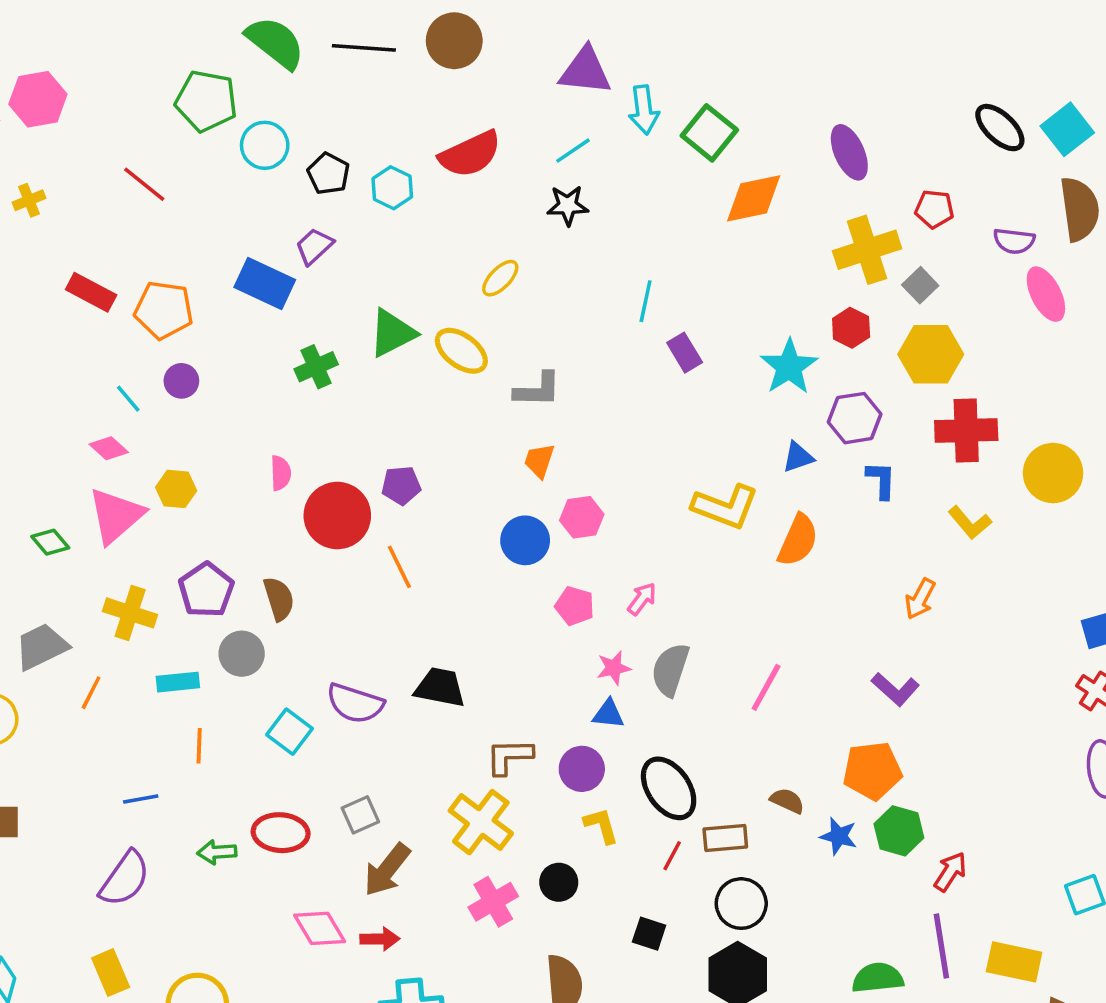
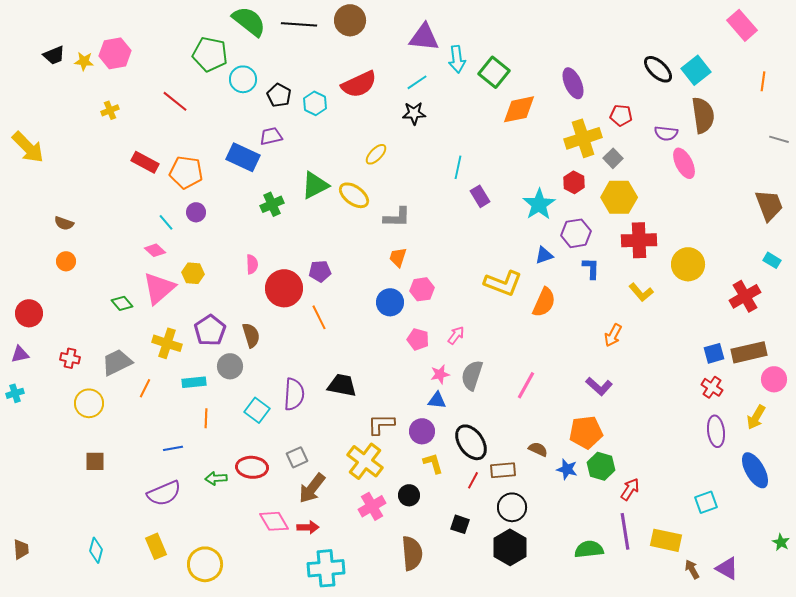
purple trapezoid: (314, 246) -> (271, 136), turned 30
purple semicircle: (355, 703) -> (294, 394), turned -104
purple semicircle: (125, 879) -> (164, 493), turned 32

